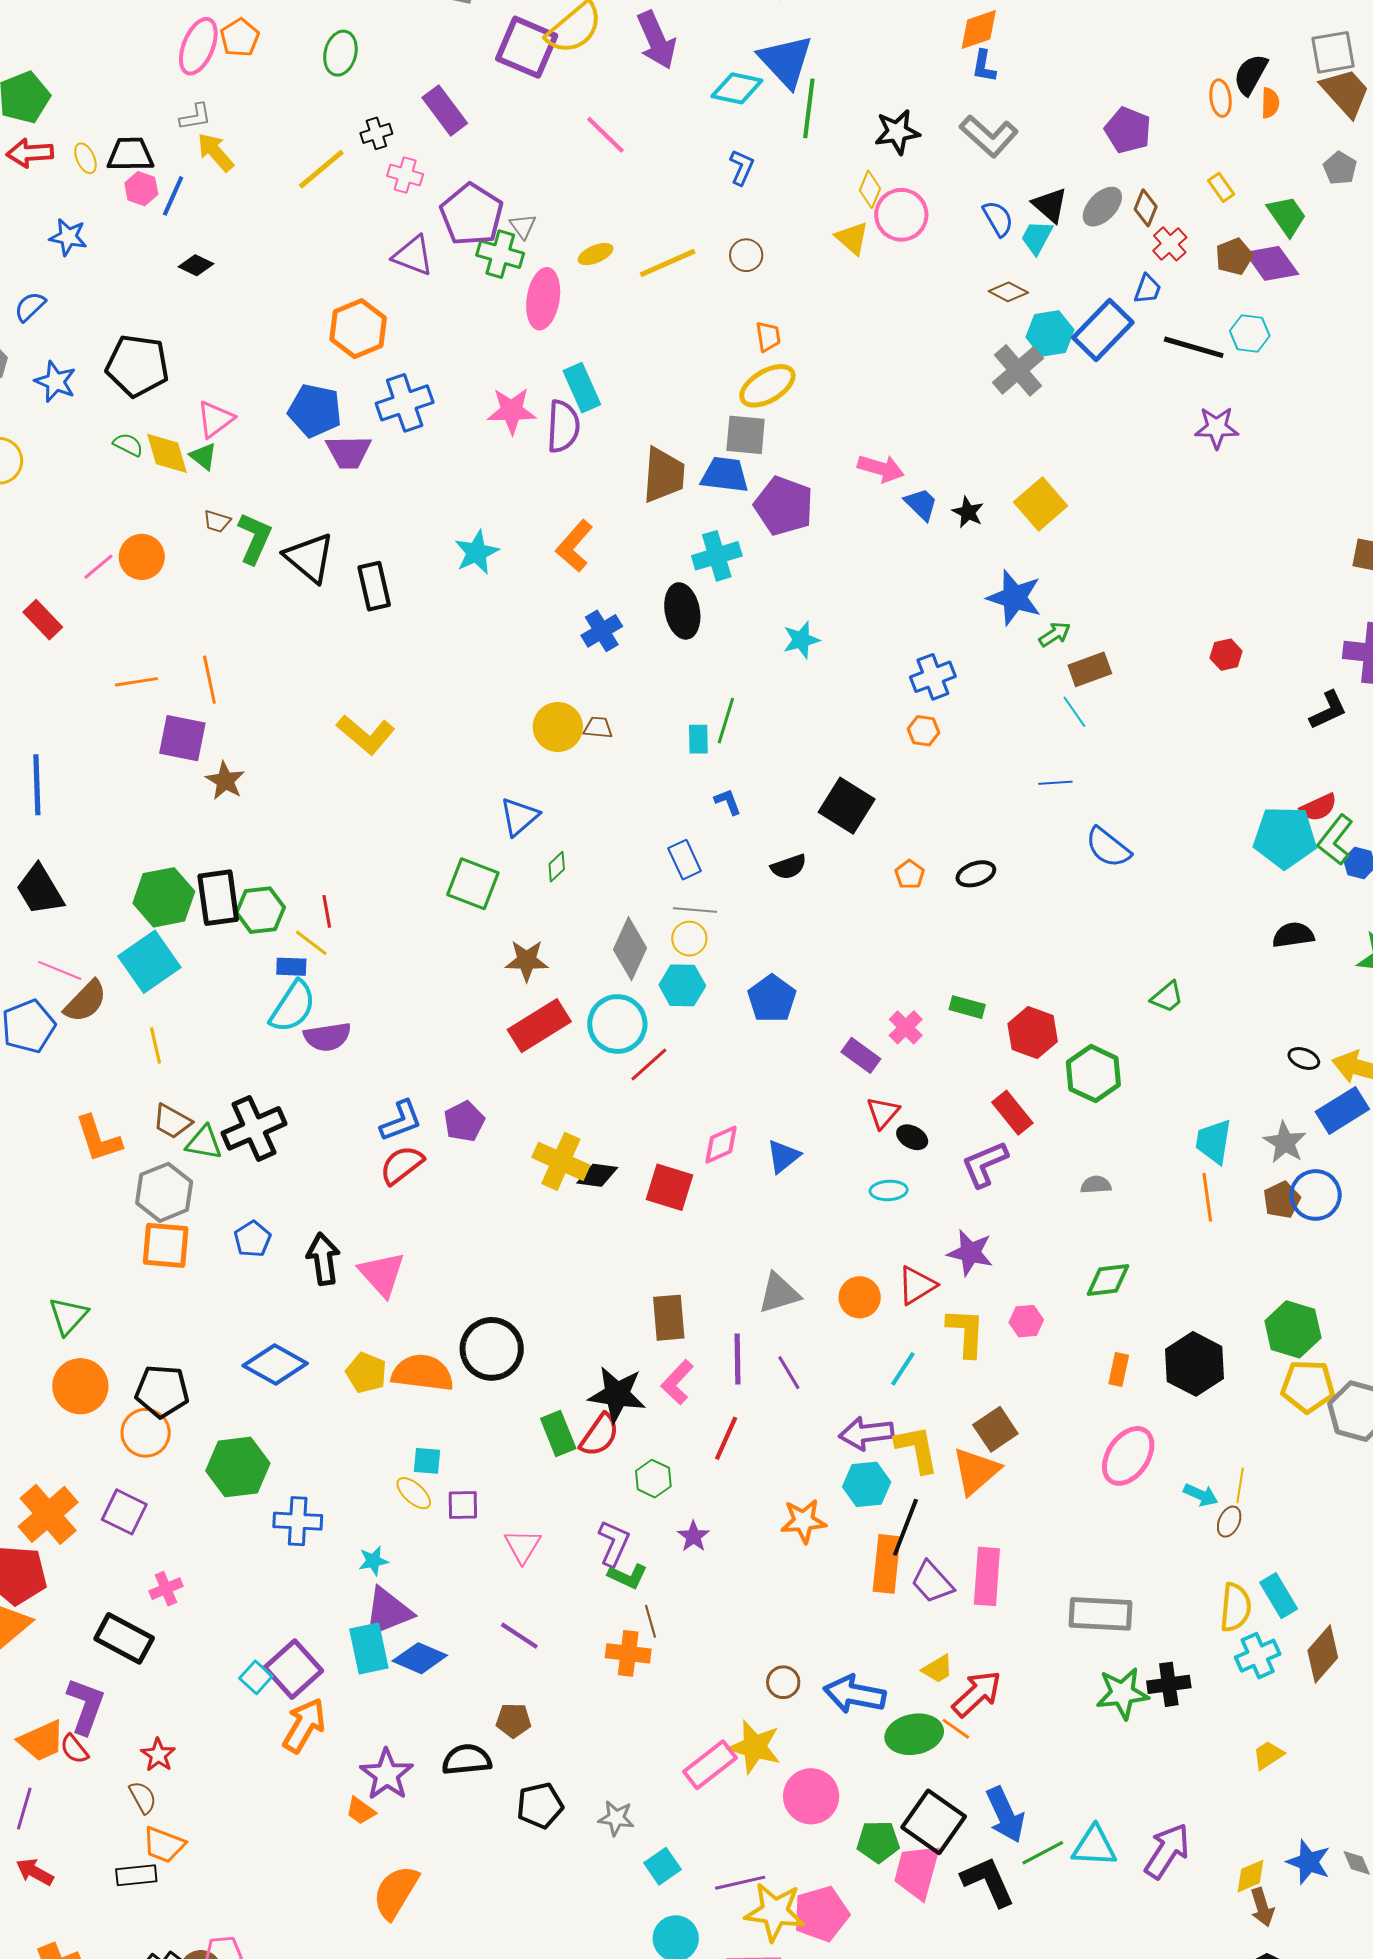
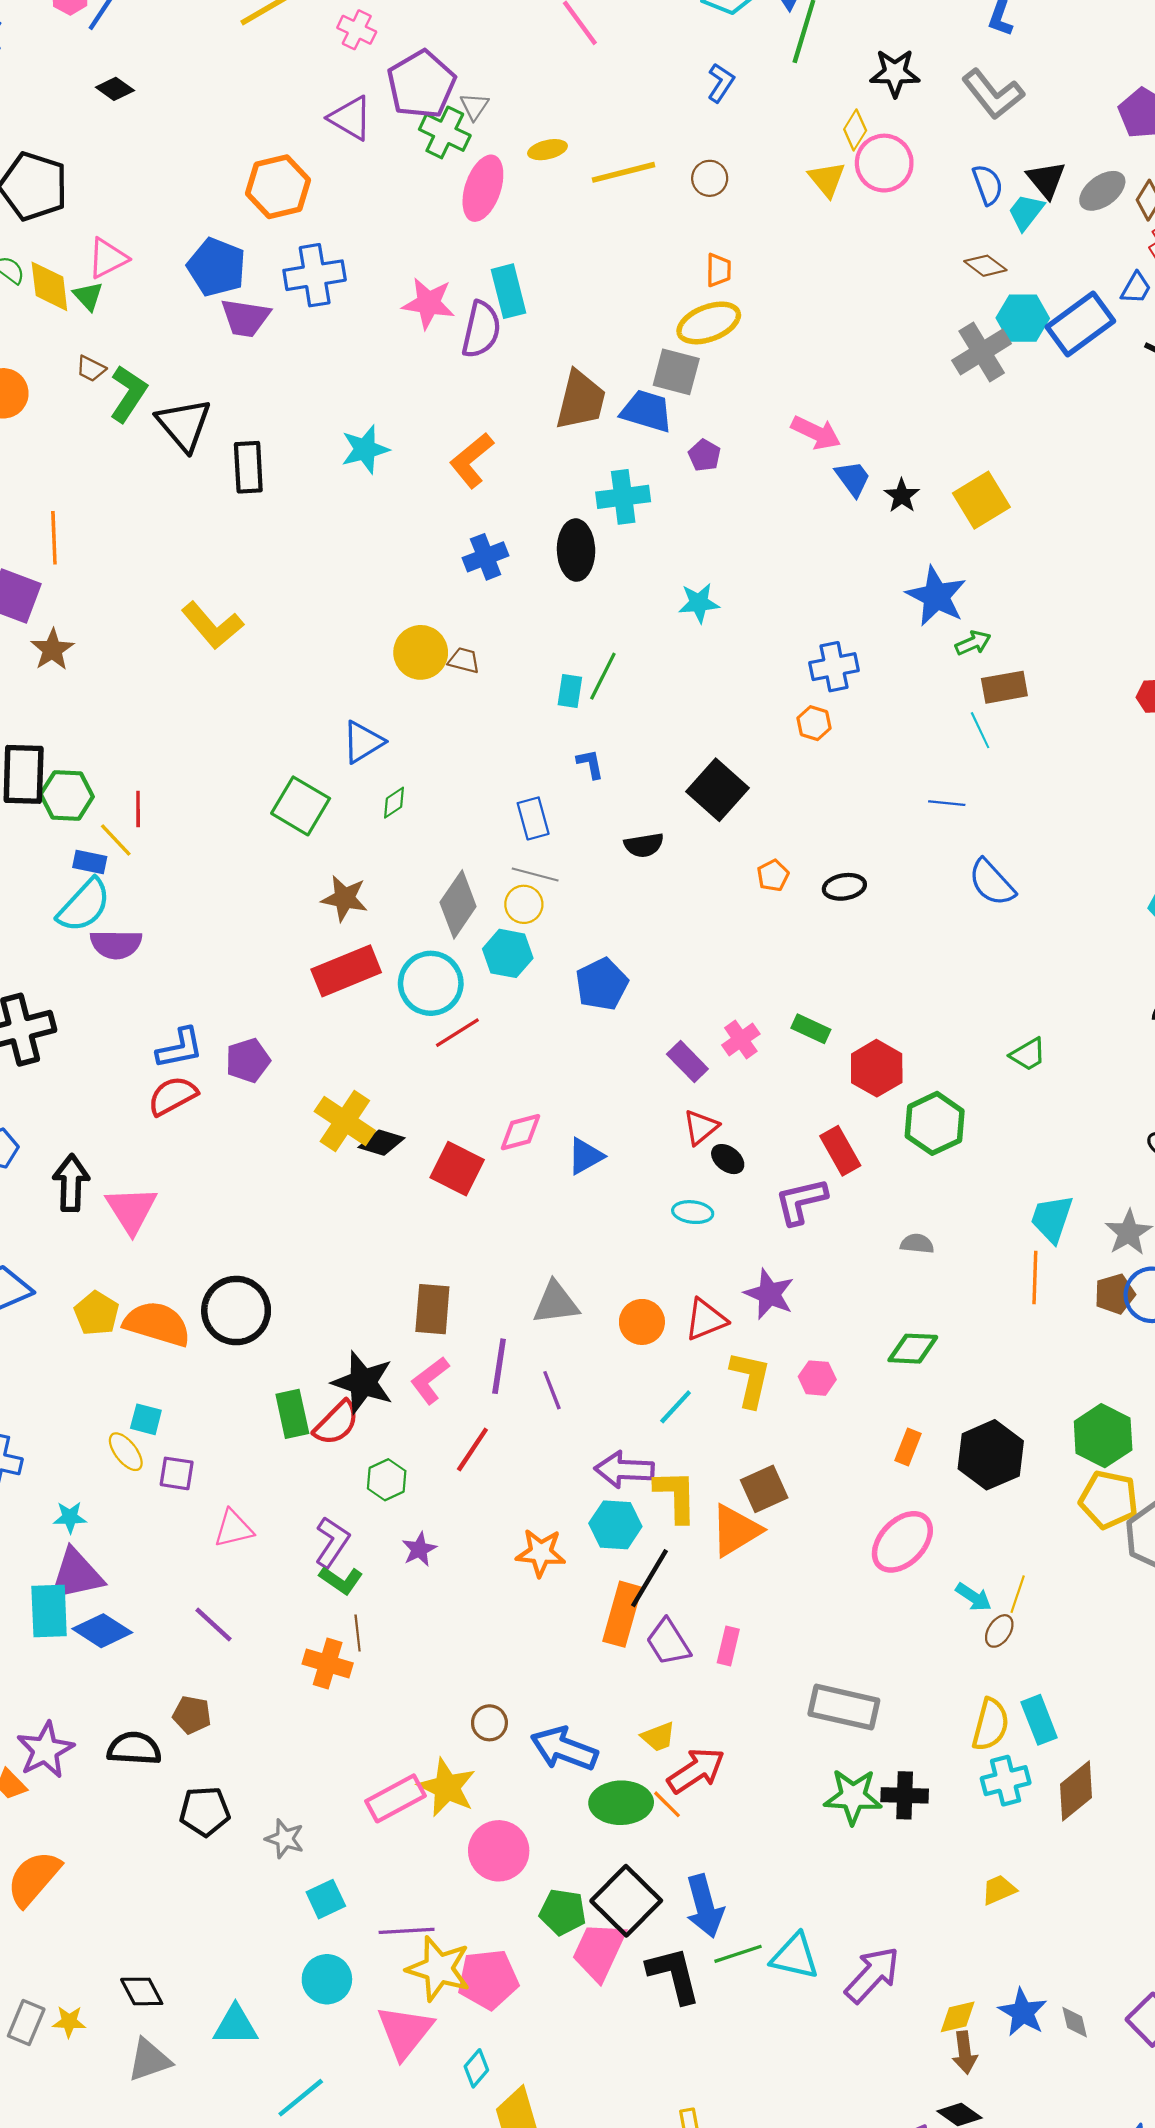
purple pentagon: (784, 506) -> (704, 455), size x0.5
pink triangle: (523, 1546) -> (233, 1529), turned 36
pink rectangle: (987, 1576) -> (728, 1646), size x0.6

